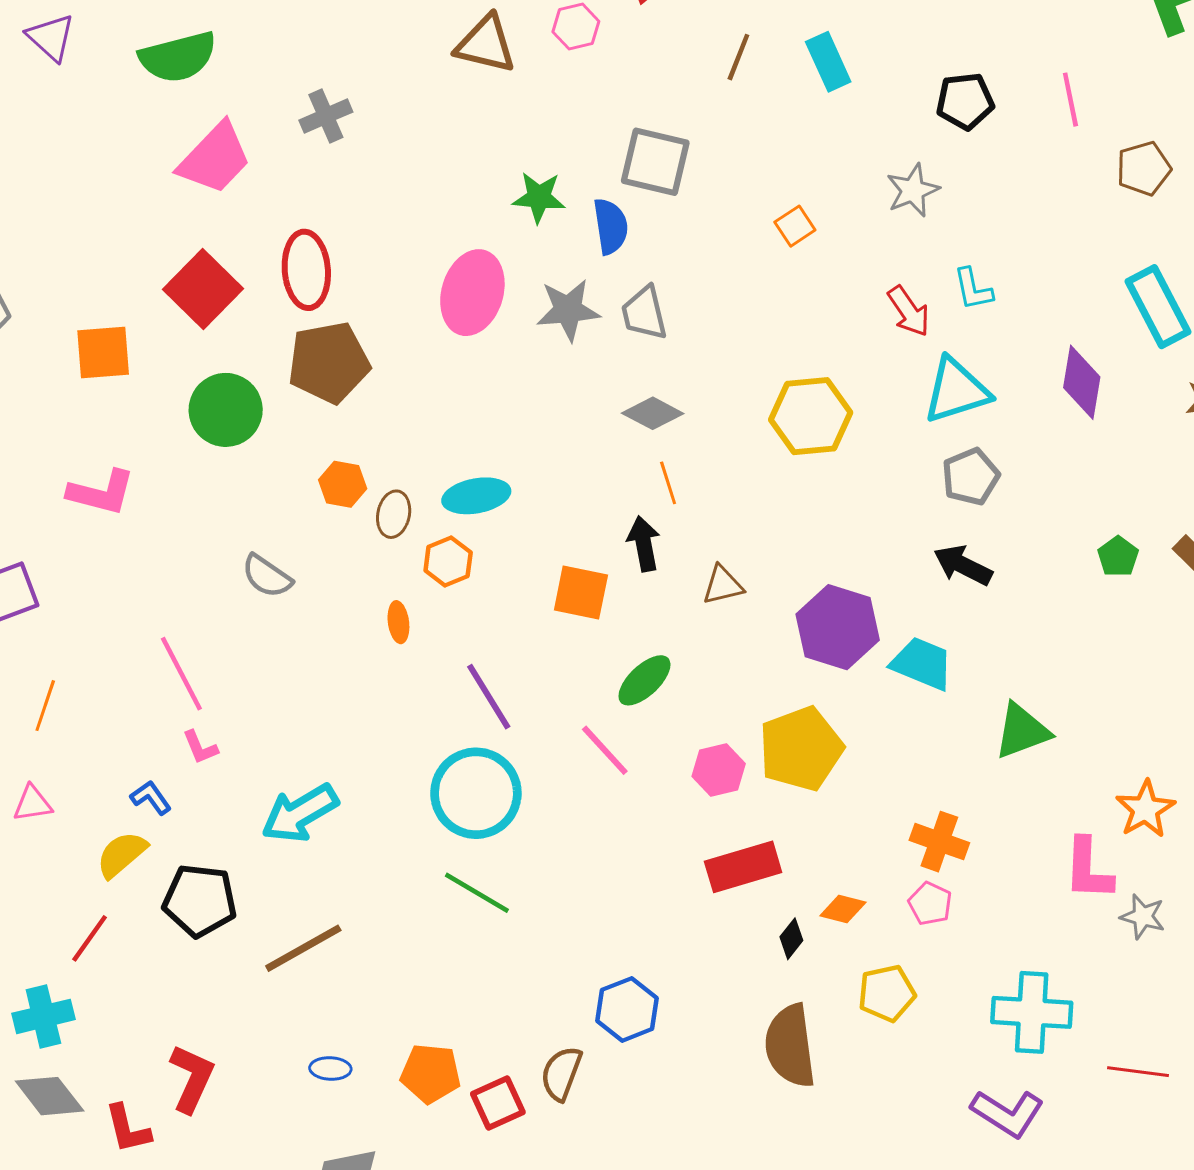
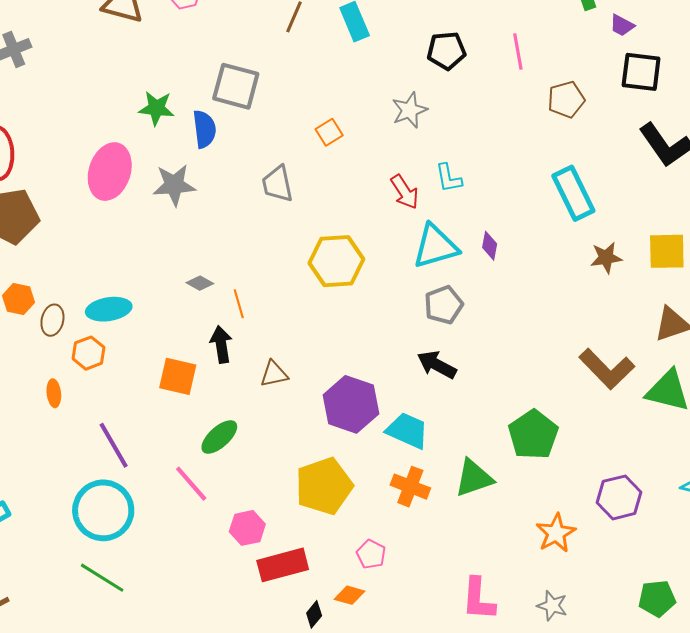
gray trapezoid: (644, 313) -> (277, 184), moved
purple diamond: (1082, 382) -> (490, 246), moved, size x0.6
gray diamond: (653, 413) -> (200, 283), moved, size x0.7
green pentagon: (1118, 557) -> (533, 435), moved, size x1.8
pink hexagon: (719, 770) -> (247, 528), moved
orange cross: (939, 842) -> (410, 487), moved
pink L-shape: (1088, 869) -> (478, 599), moved
pink pentagon: (930, 904) -> (371, 554), moved

